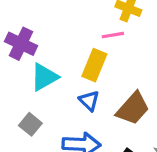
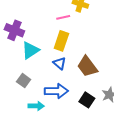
pink line: (113, 35) -> (63, 17), moved
brown trapezoid: (133, 108) -> (87, 67), turned 105

